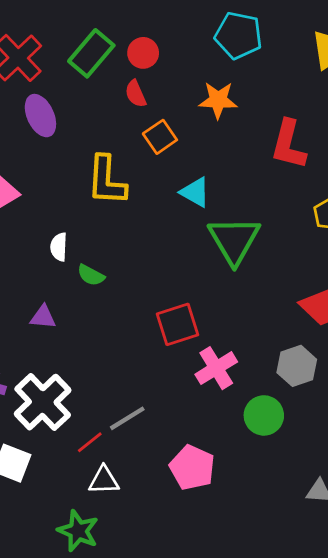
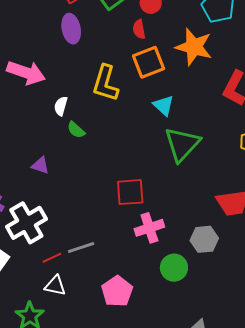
orange star: (218, 100) -> (194, 47), size x1.4
orange square: (160, 137) -> (149, 62), size x1.4
white semicircle: (59, 247) -> (61, 106), moved
green semicircle: (91, 275) -> (76, 130), moved

